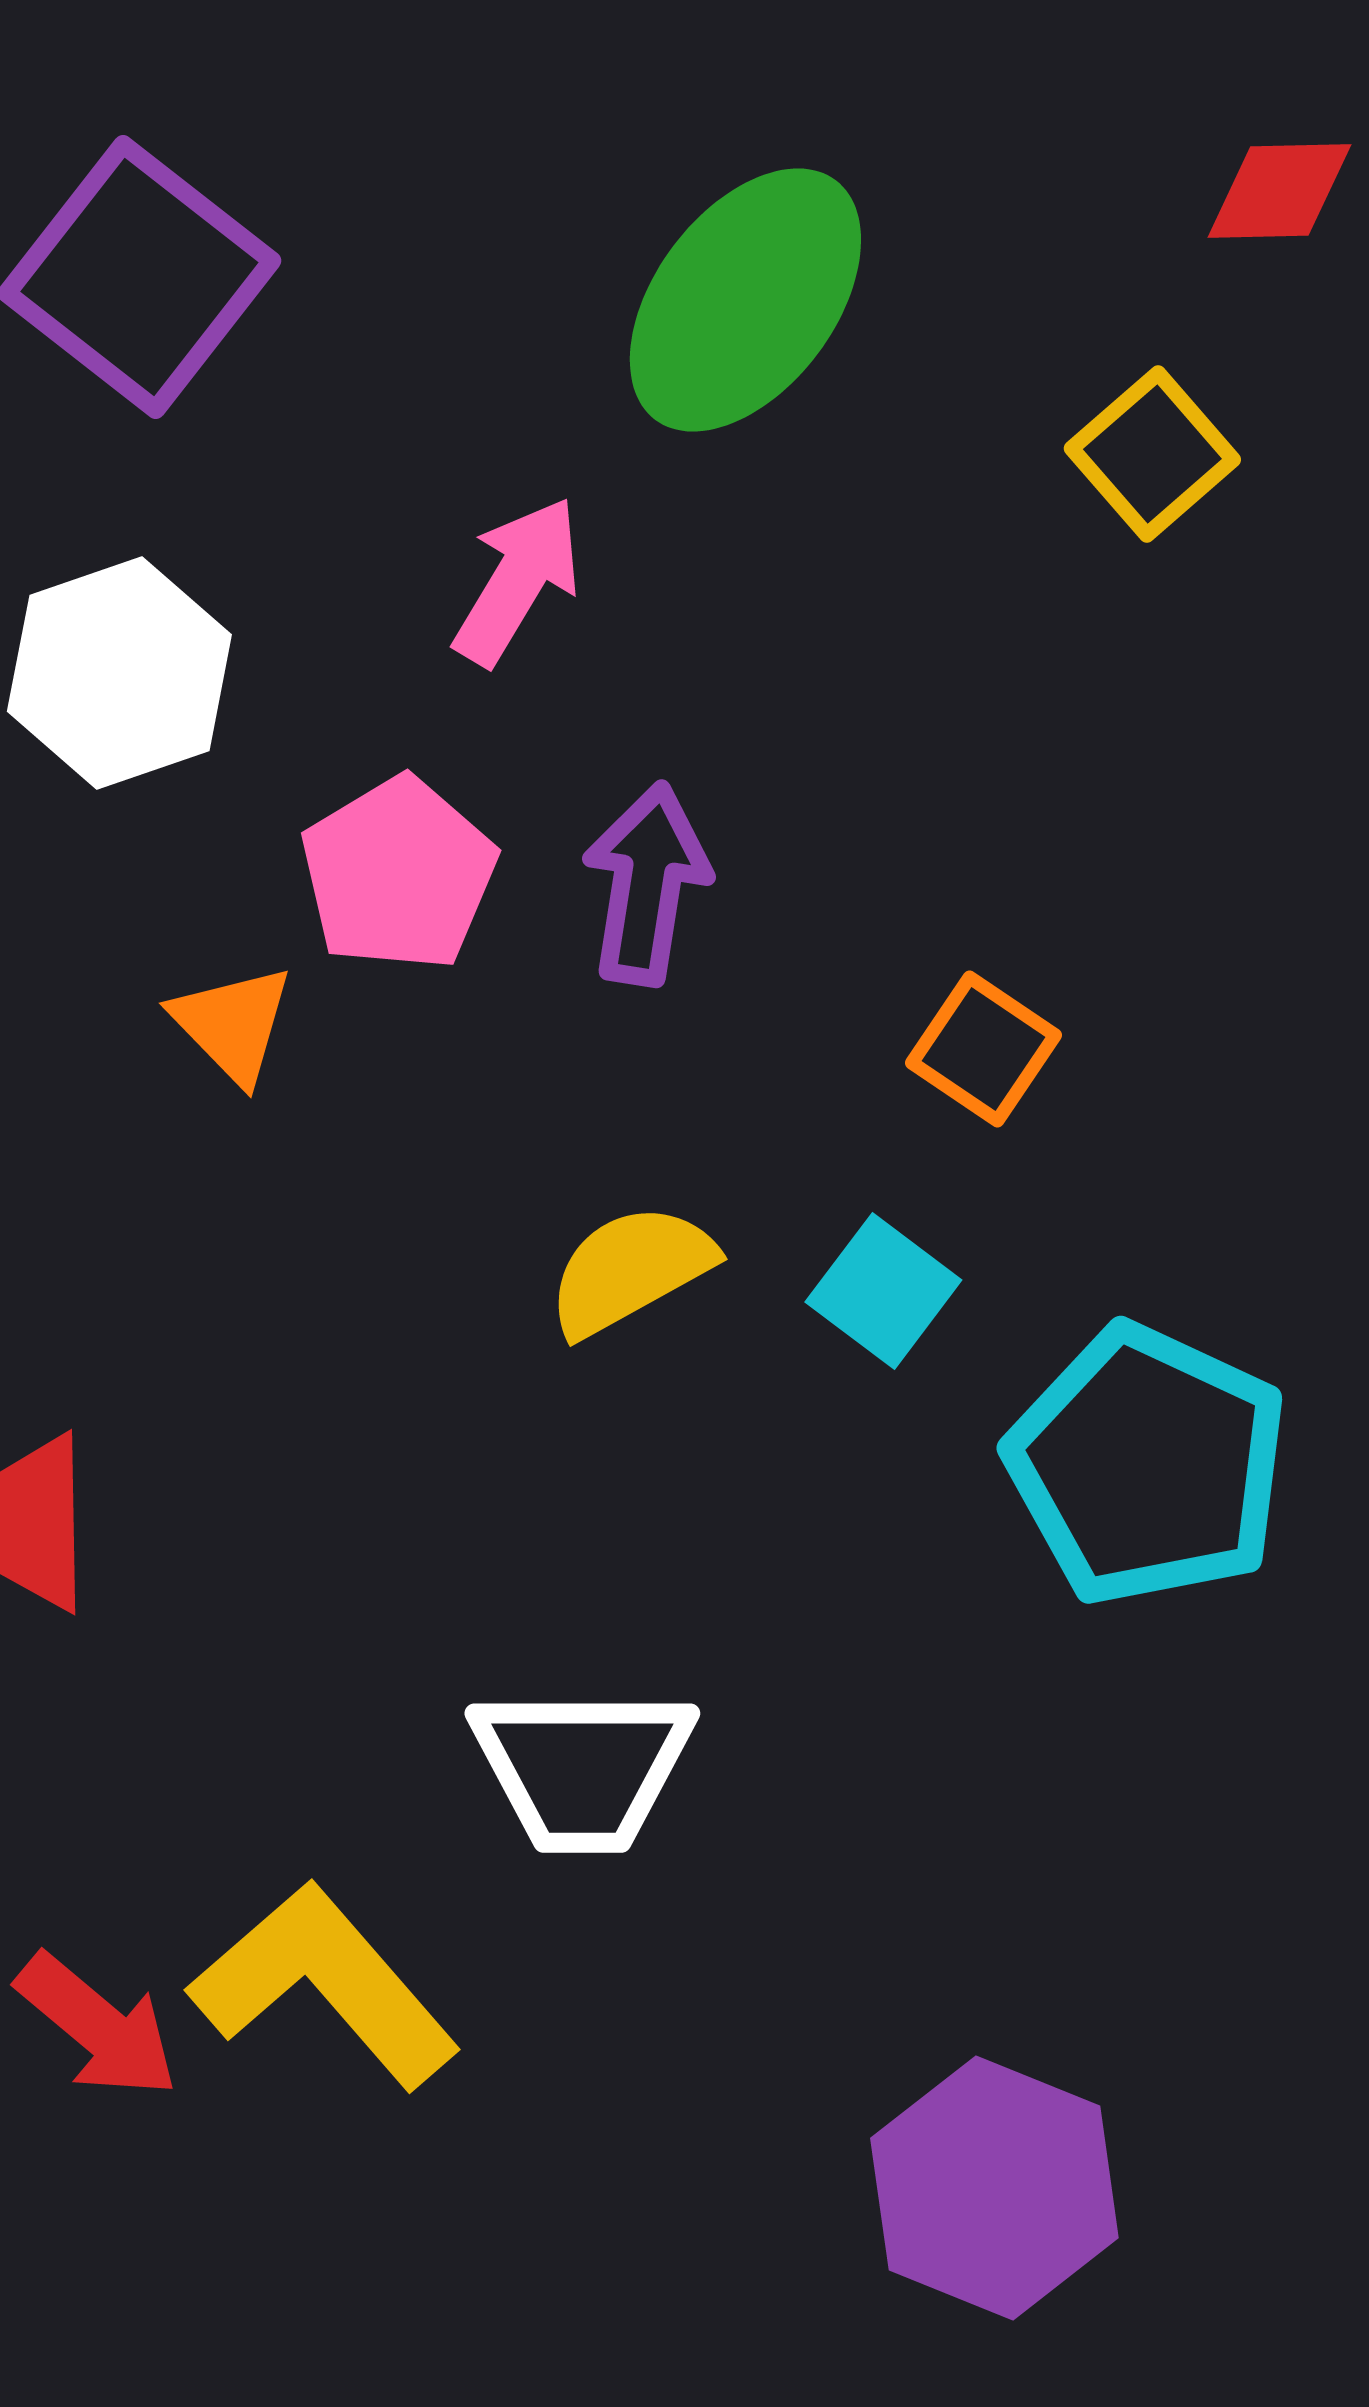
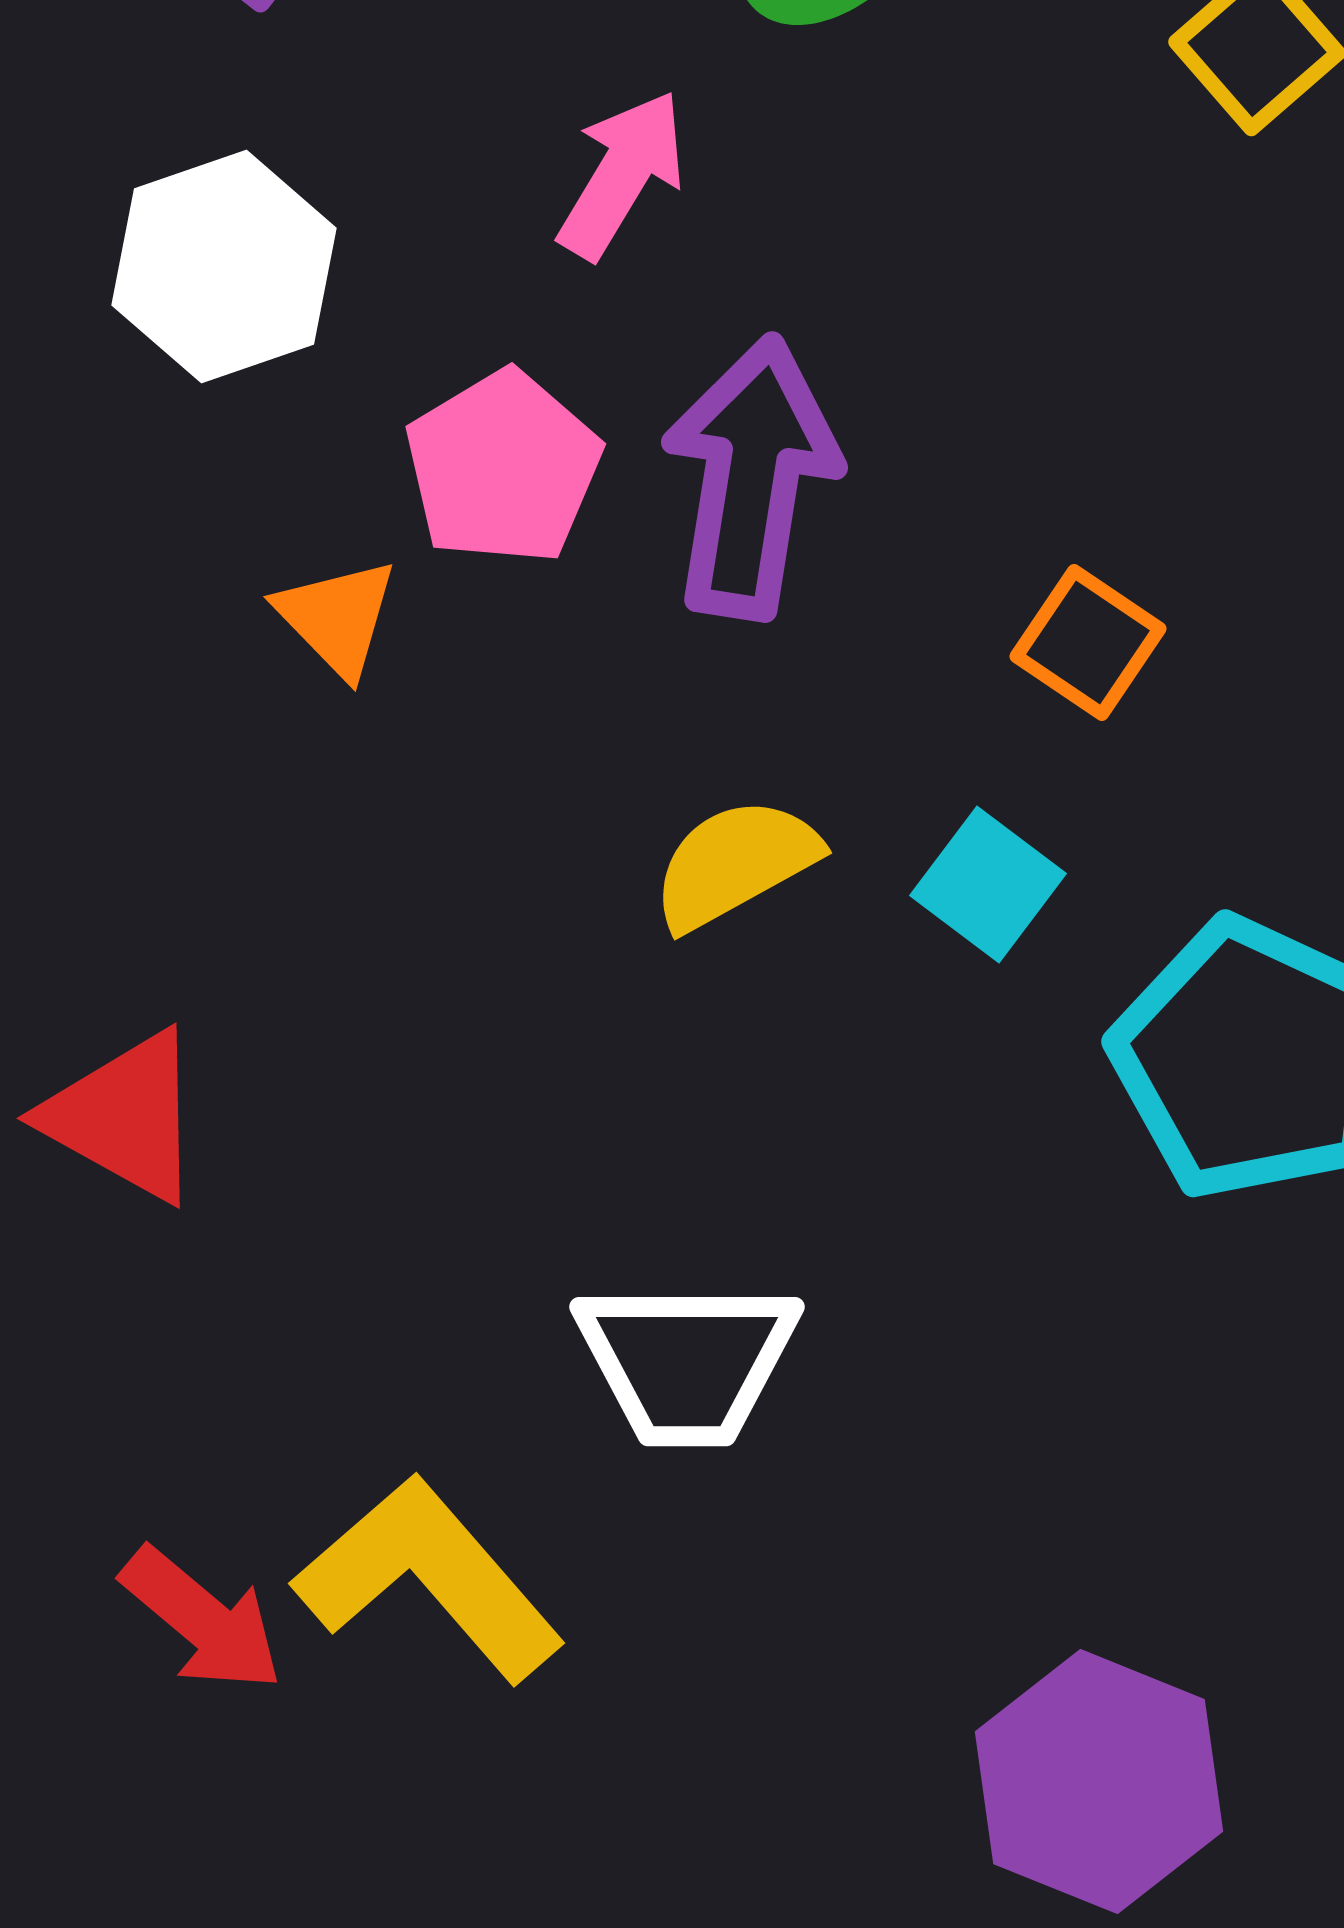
purple arrow: (646, 884) -> (751, 478), size x1.4

